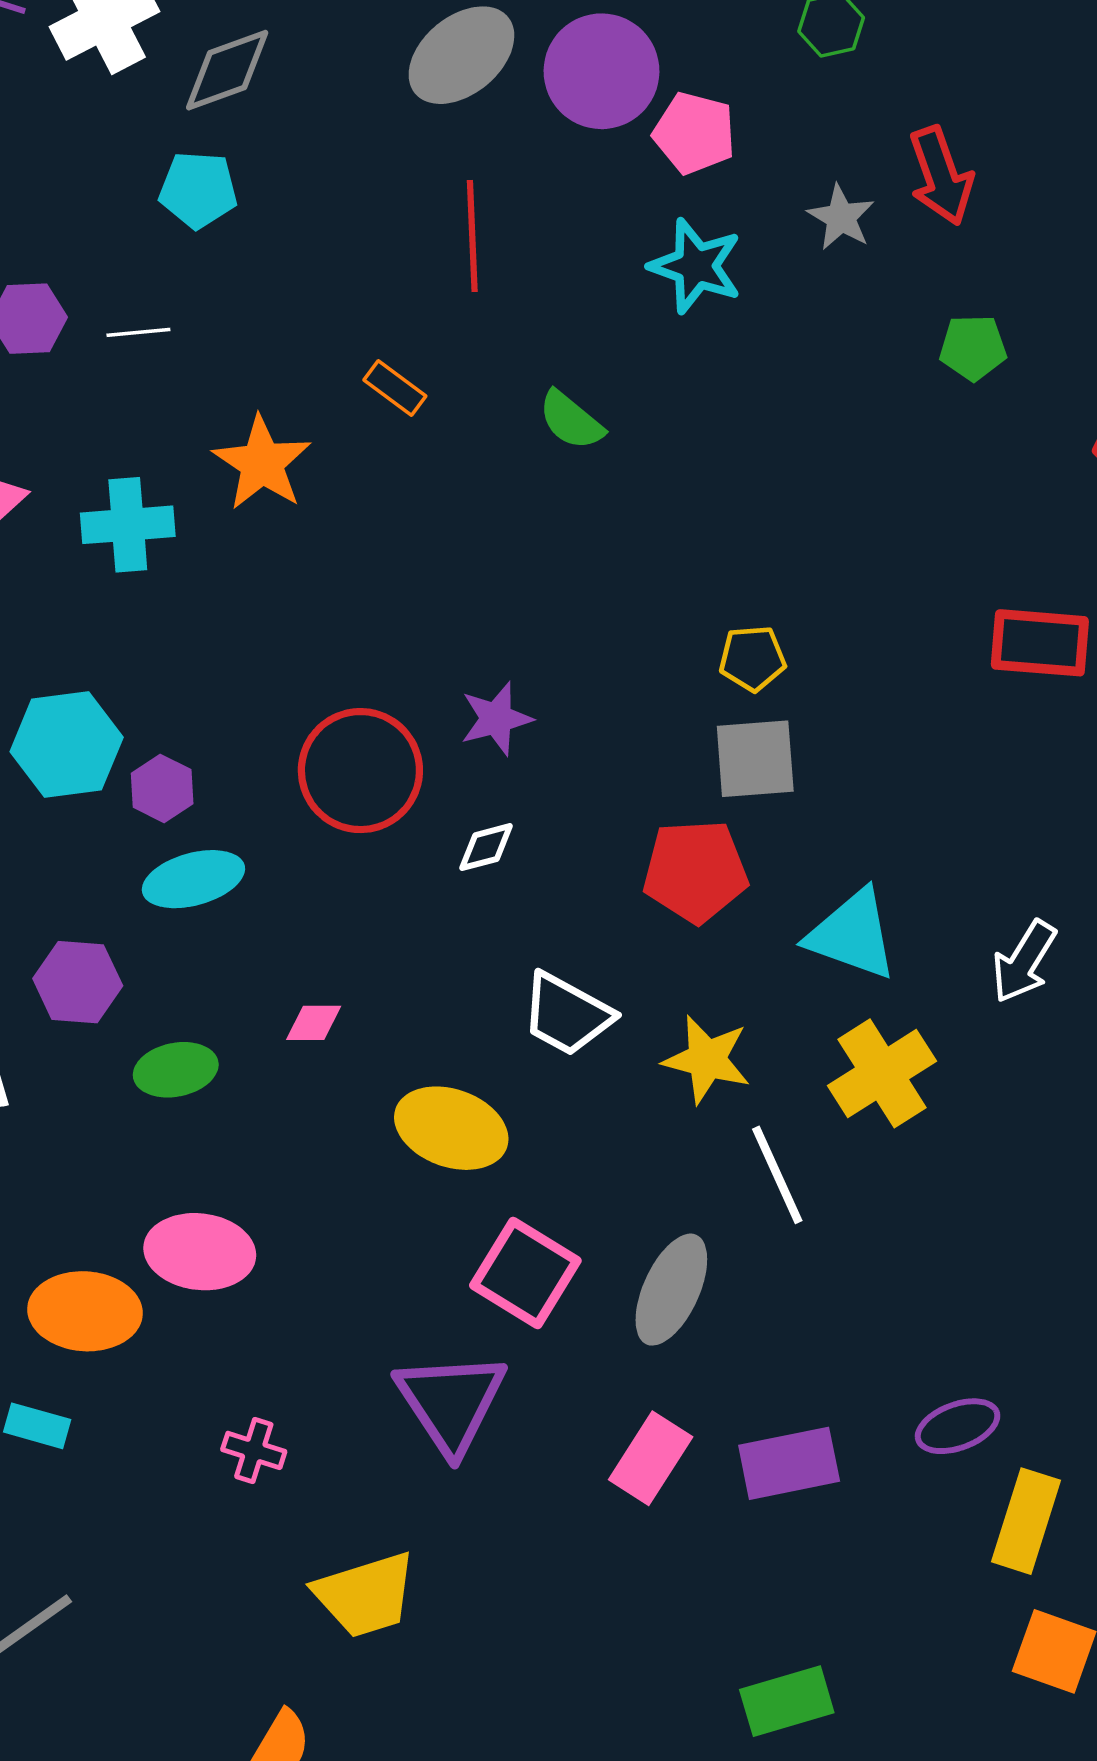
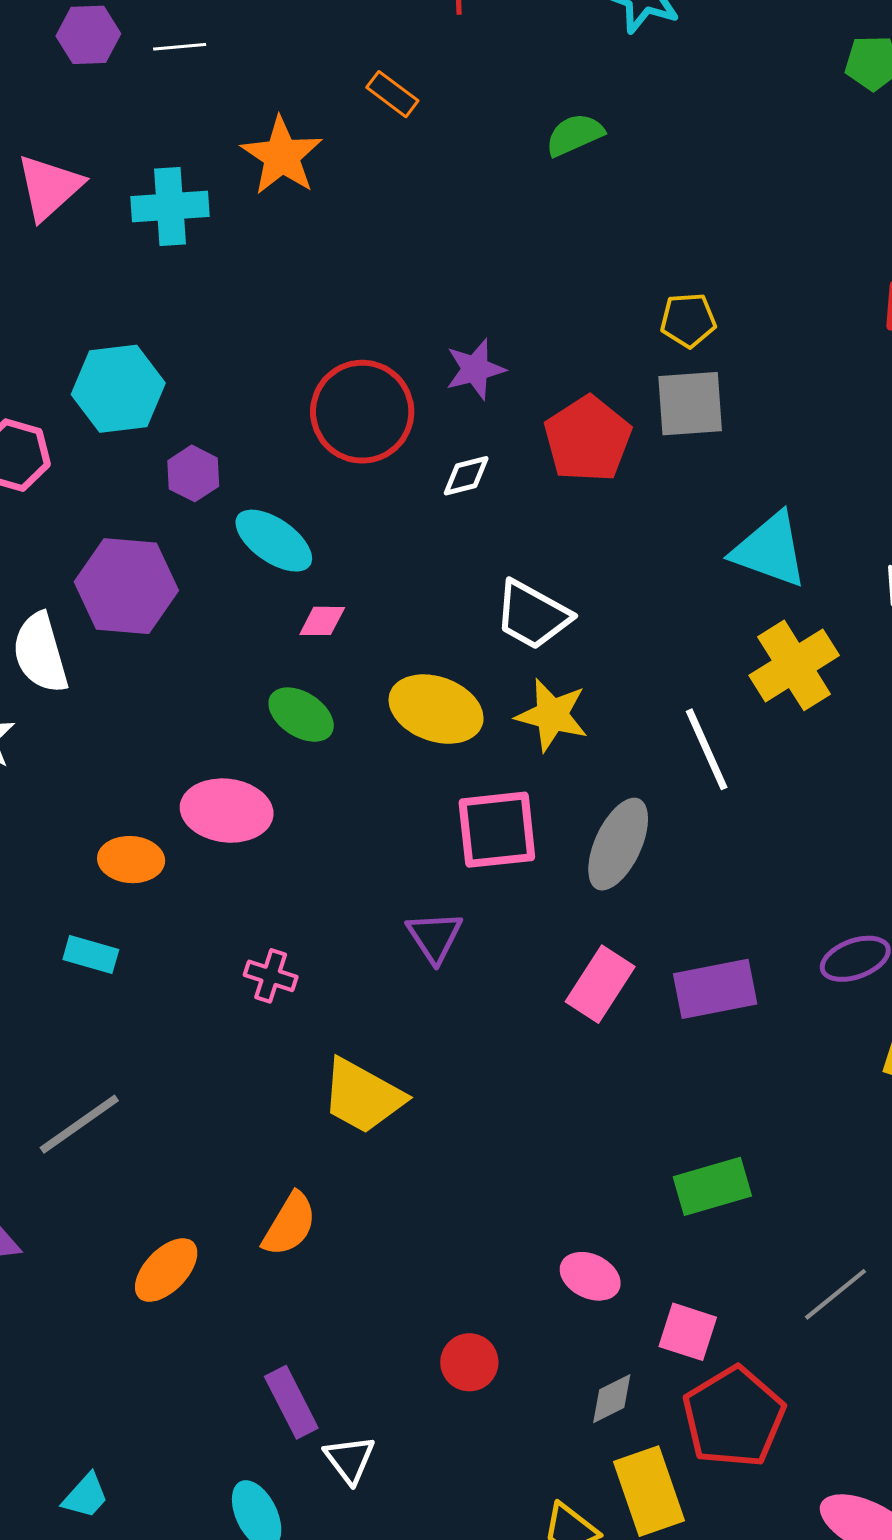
green semicircle: (571, 420) -> (575, 135), moved, turned 116
purple hexagon: (162, 788) -> (193, 473), moved
red pentagon: (695, 871) -> (588, 439), moved, turned -30
cyan ellipse: (193, 879) -> (274, 541), moved, turned 50
purple hexagon: (78, 982) -> (126, 586), size x1.4
yellow star: (707, 1059) -> (552, 715), moved
green ellipse: (176, 1070) -> (301, 715), moved, turned 44
pink square: (525, 1273) -> (497, 830), turned -38
orange ellipse: (85, 1311) -> (131, 860), size x0.7
purple triangle: (451, 1402) -> (435, 937), size x0.6
yellow trapezoid: (365, 1595) -> (363, 1096), turned 46

